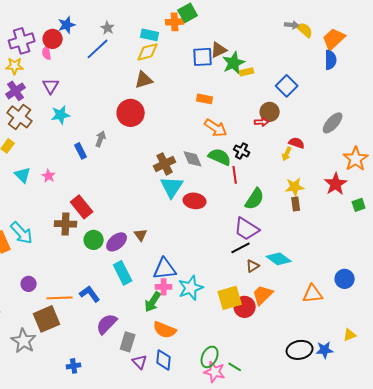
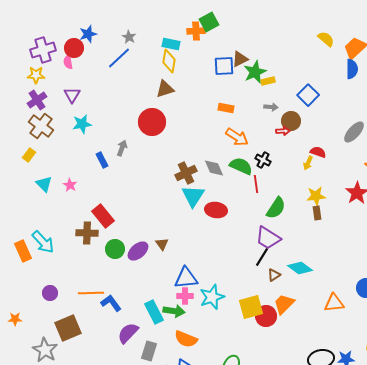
gray arrow: (292, 25) -> (271, 107), moved
yellow diamond: (148, 52) -> (169, 61), turned -65
black line: (241, 248) -> (262, 257), turned -30
cyan rectangle: (123, 273) -> (154, 312), moved
orange line: (60, 298) -> (91, 293), moved
green arrow: (153, 302) -> (174, 311), turned -115

